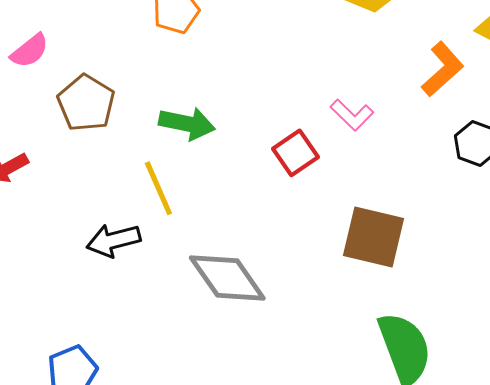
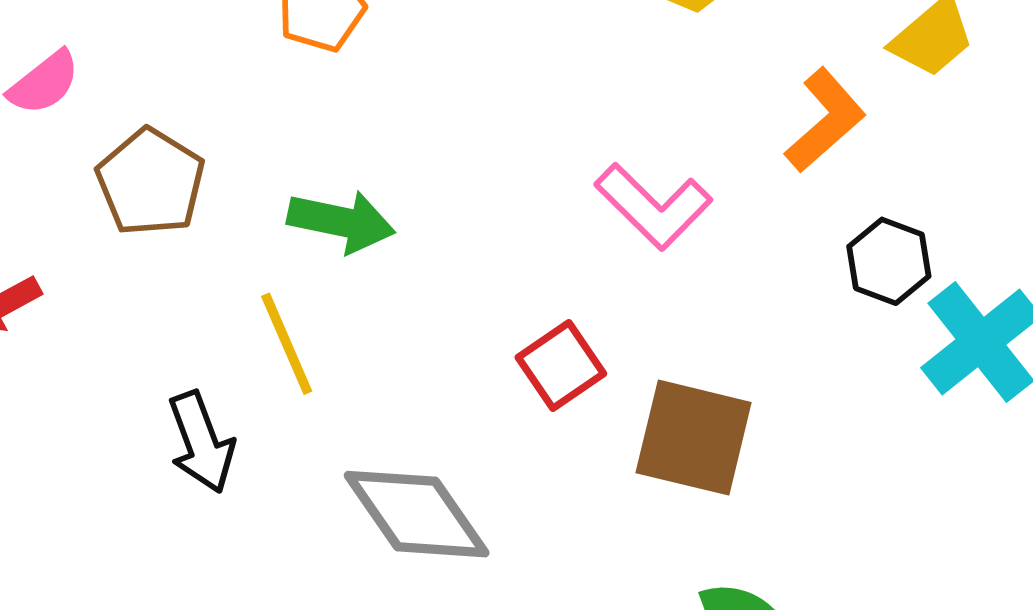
pink L-shape: (352, 115) -> (653, 206), size x1.4
red square: (295, 153) -> (561, 366), moved
black arrow: (113, 240) -> (201, 442), turned -96

